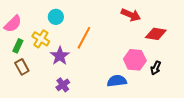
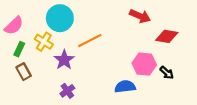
cyan circle: (56, 17) -> (60, 18), size x1.6
orange line: (84, 38) -> (90, 41), turned 35
black arrow: (156, 68) -> (167, 73), turned -72

